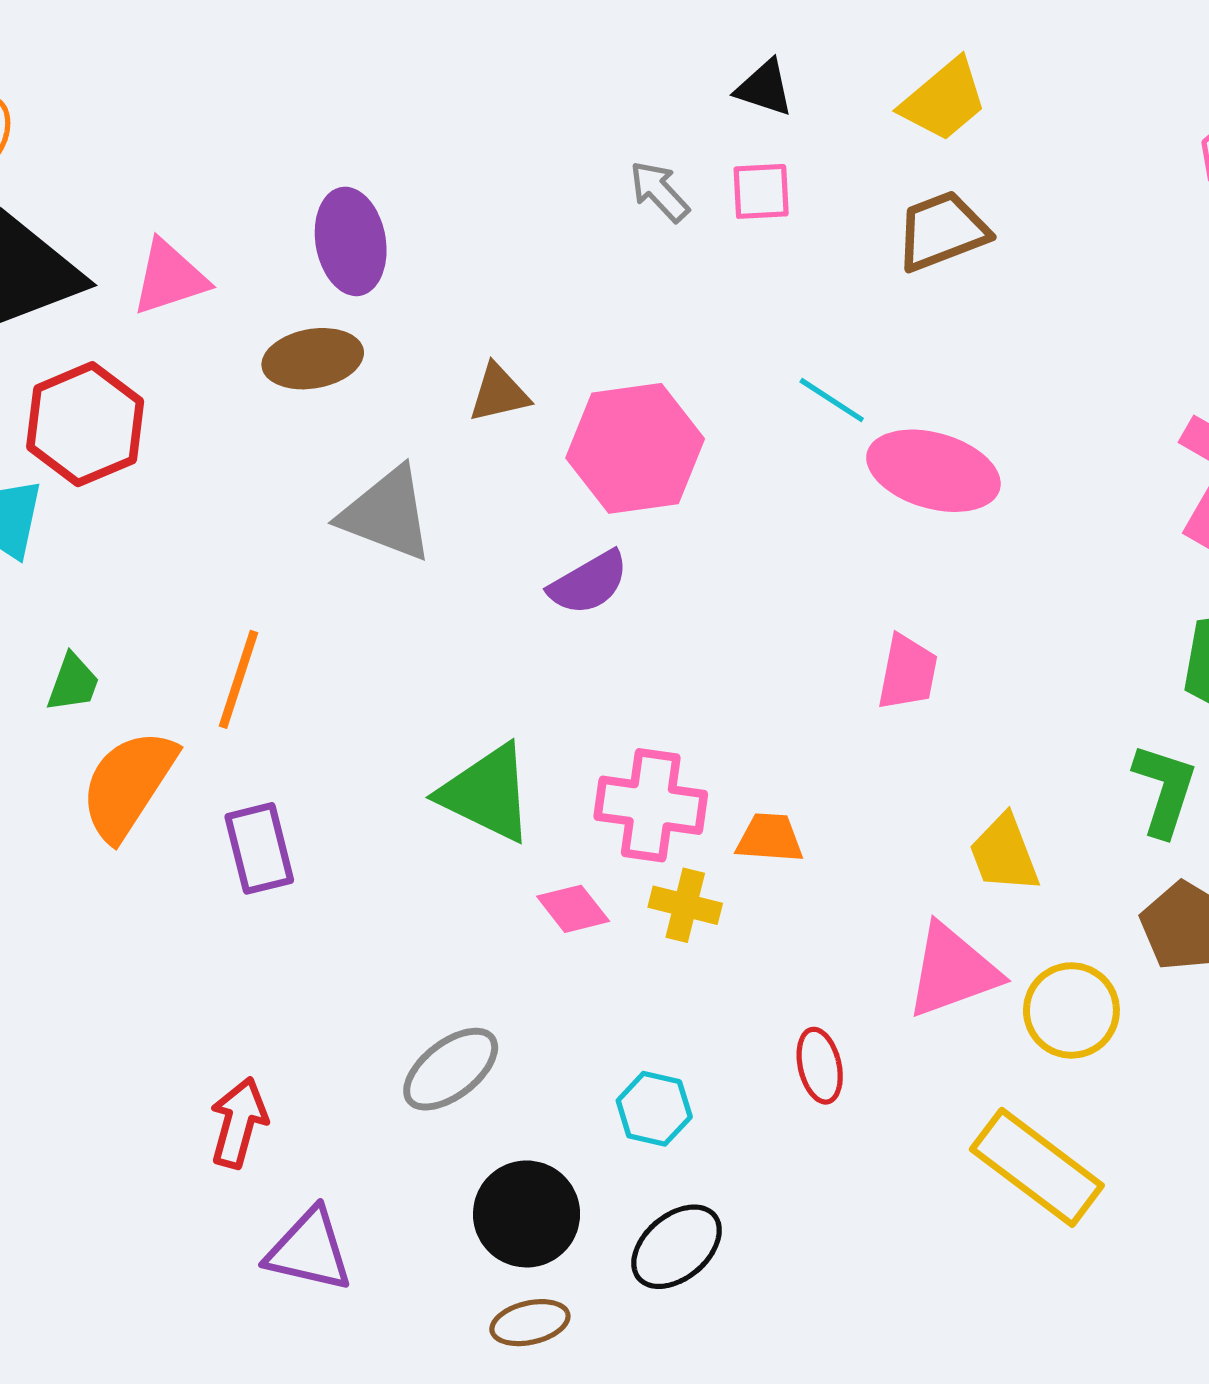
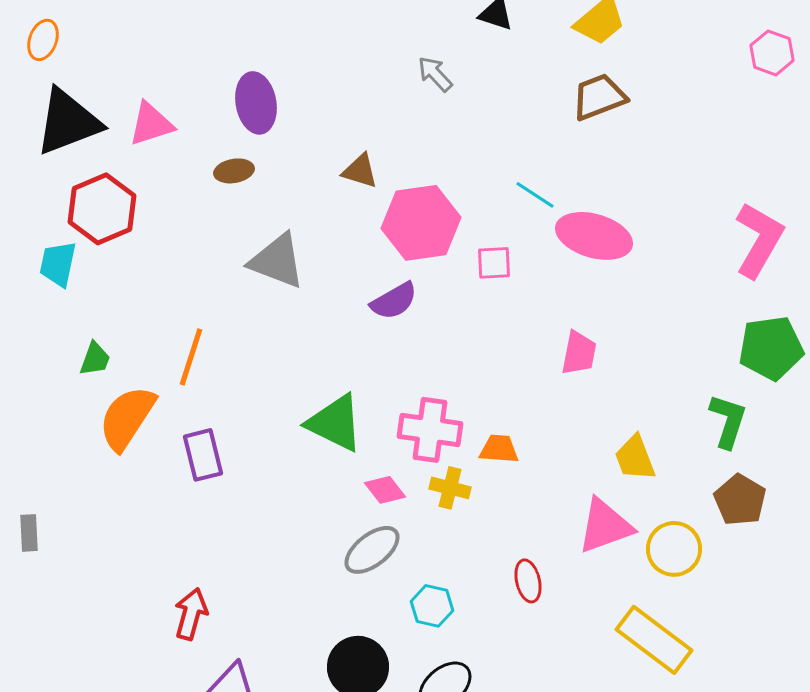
pink square: (761, 191) -> (494, 263), moved
brown ellipse: (313, 359) -> (234, 171), size x0.7
brown triangle: (499, 393) -> (360, 171), moved, turned 30
gray ellipse: (451, 1069) -> (372, 550), moved

